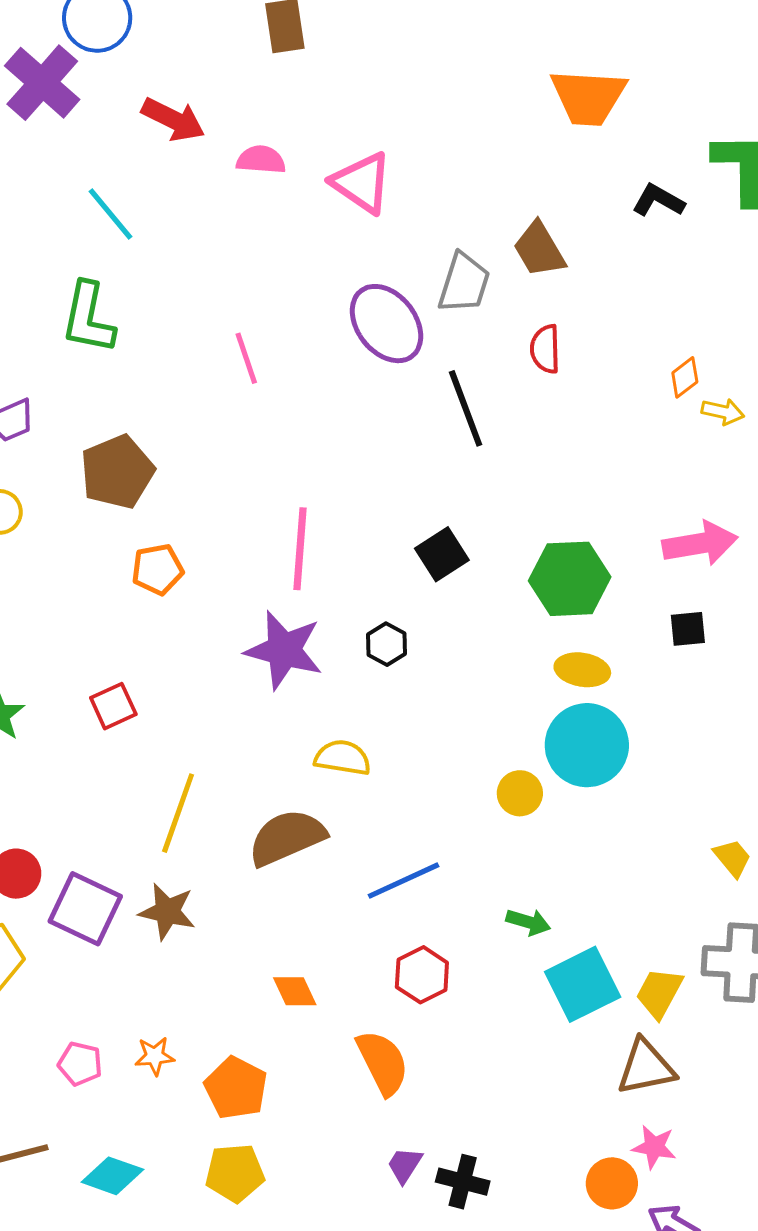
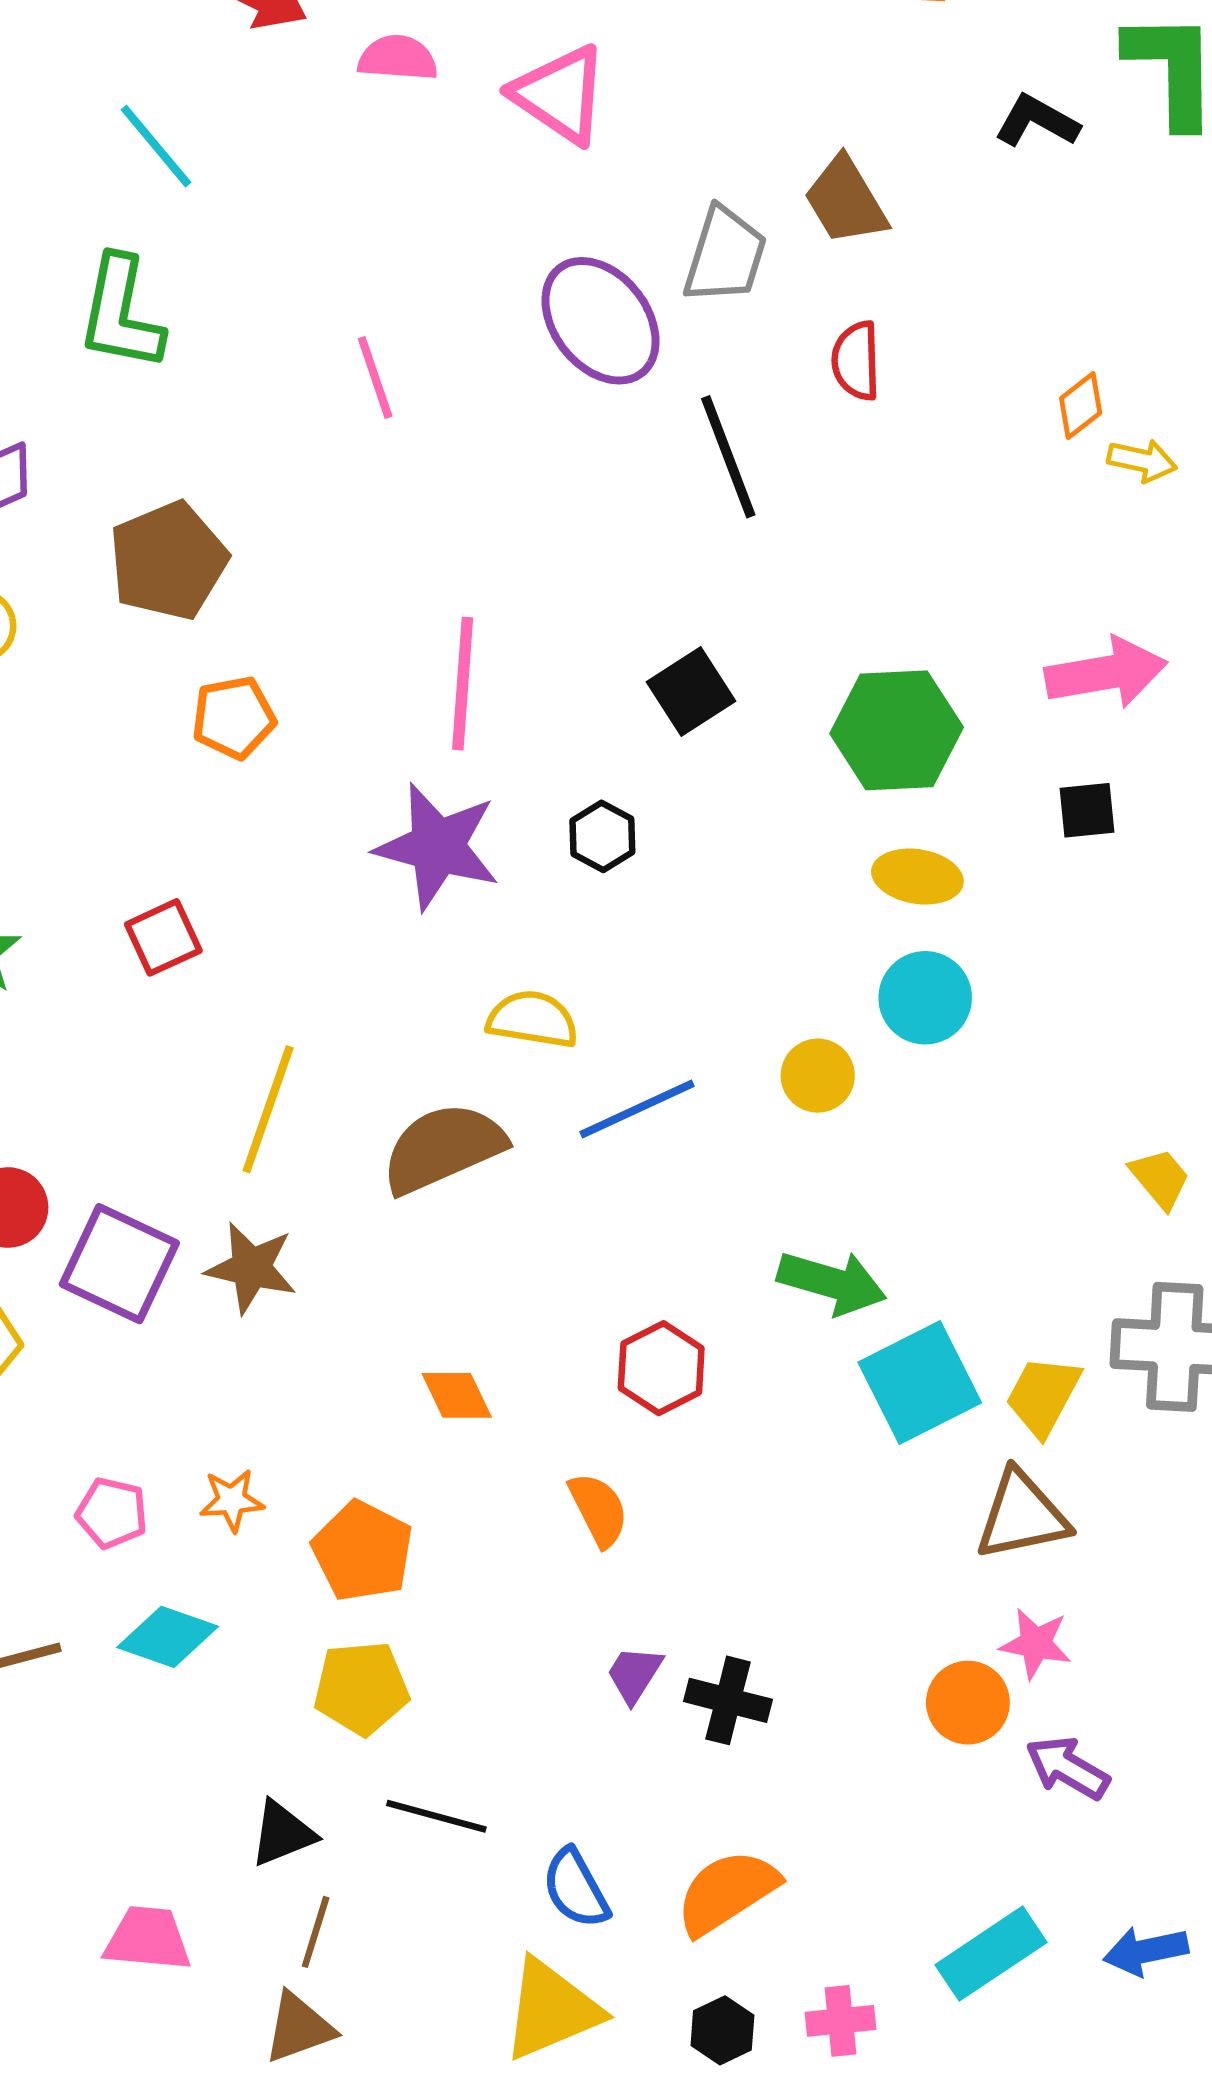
cyan circle: (587, 745) -> (925, 998), size x0.7
blue line: (403, 881) -> (637, 1109), moved
green arrow: (528, 922) -> (832, 1283), size x1.5
orange semicircle: (383, 1063) -> (599, 1510), size x0.7
cyan diamond: (112, 1176) -> (168, 1637), moved

